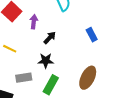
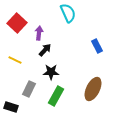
black arrow: (50, 38) -> (45, 50), moved
gray rectangle: (24, 78) -> (29, 89), turned -56

